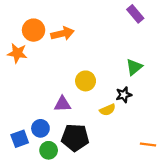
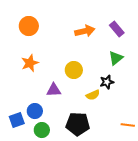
purple rectangle: (135, 14) -> (117, 29), moved
orange arrow: (62, 34) -> (85, 31), moved
orange star: (17, 53) -> (30, 63), moved, turned -30
black pentagon: (75, 138) -> (78, 124), moved

